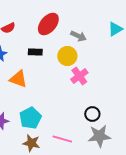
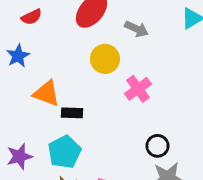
black rectangle: (35, 52) -> (72, 113), moved
yellow circle: (67, 56) -> (105, 59), moved

